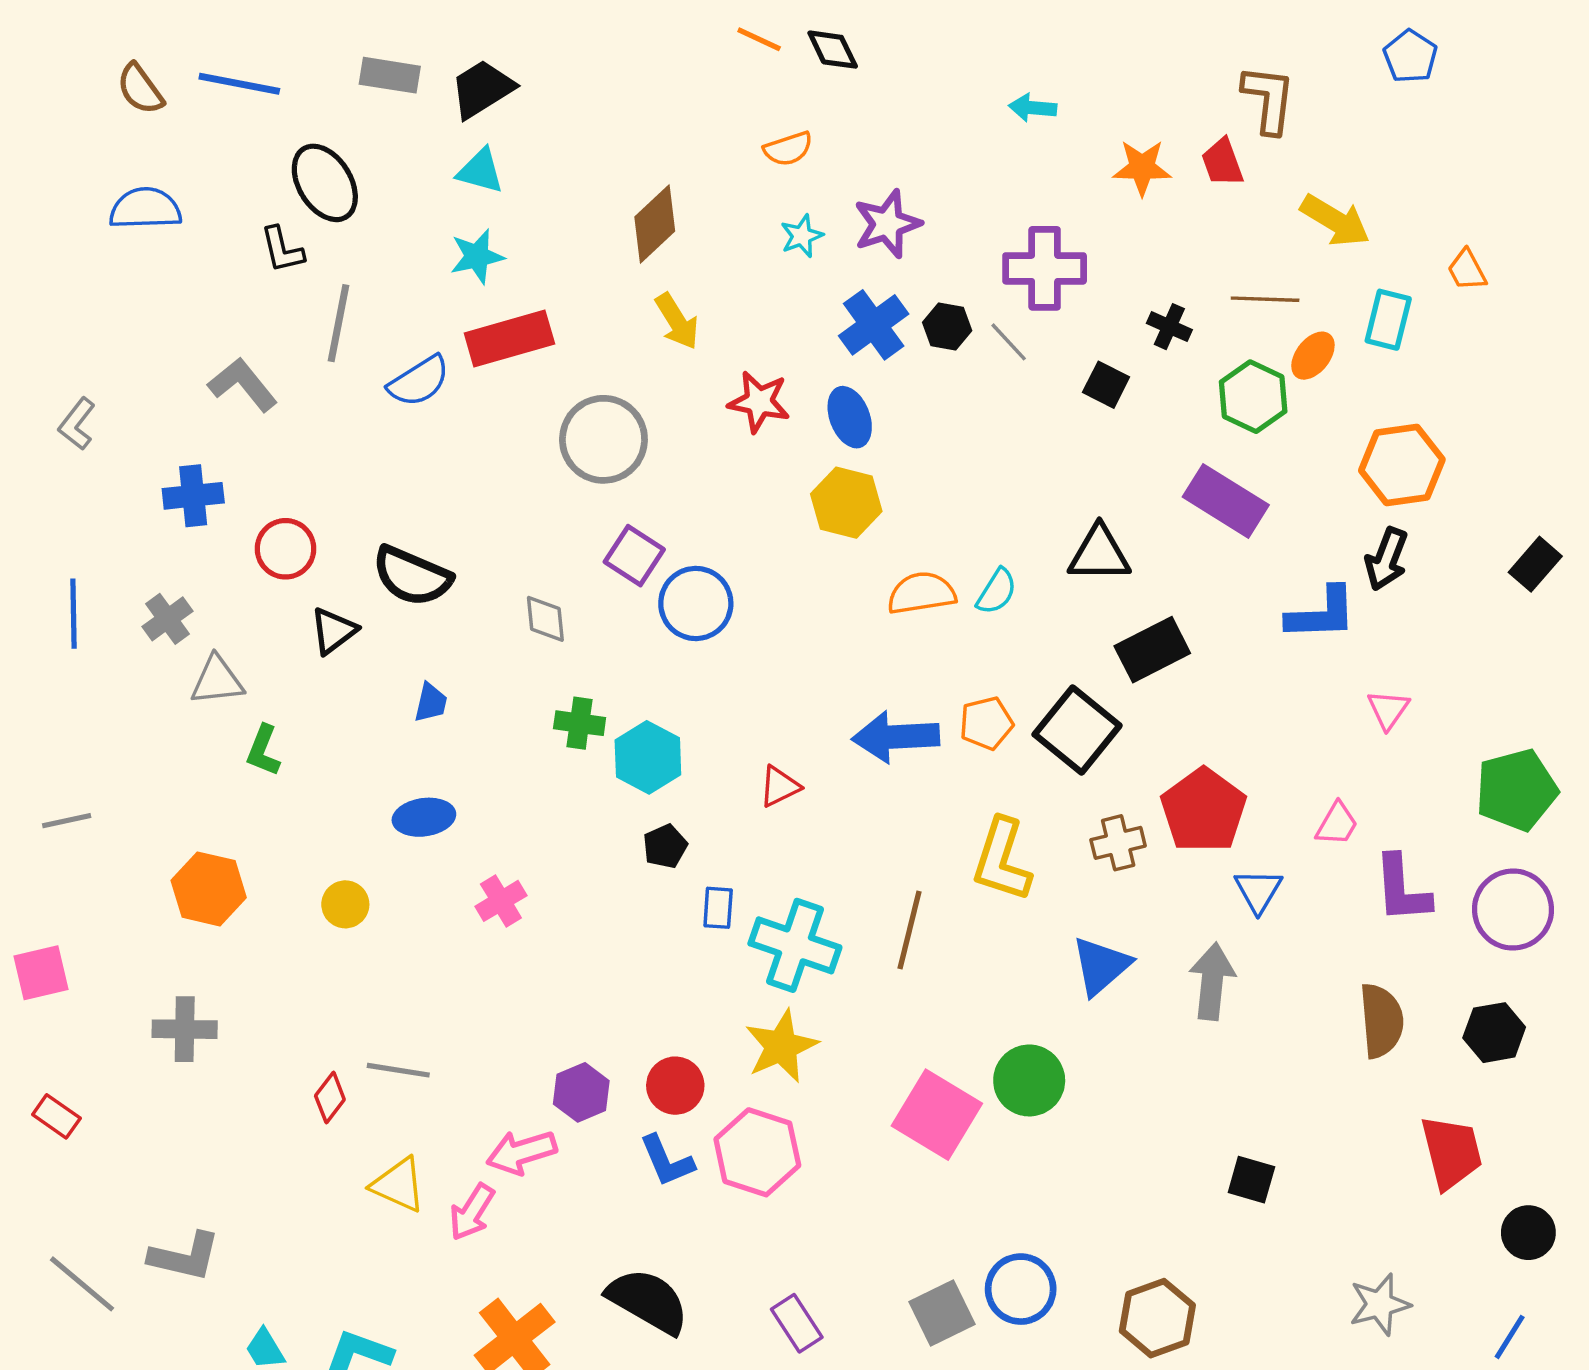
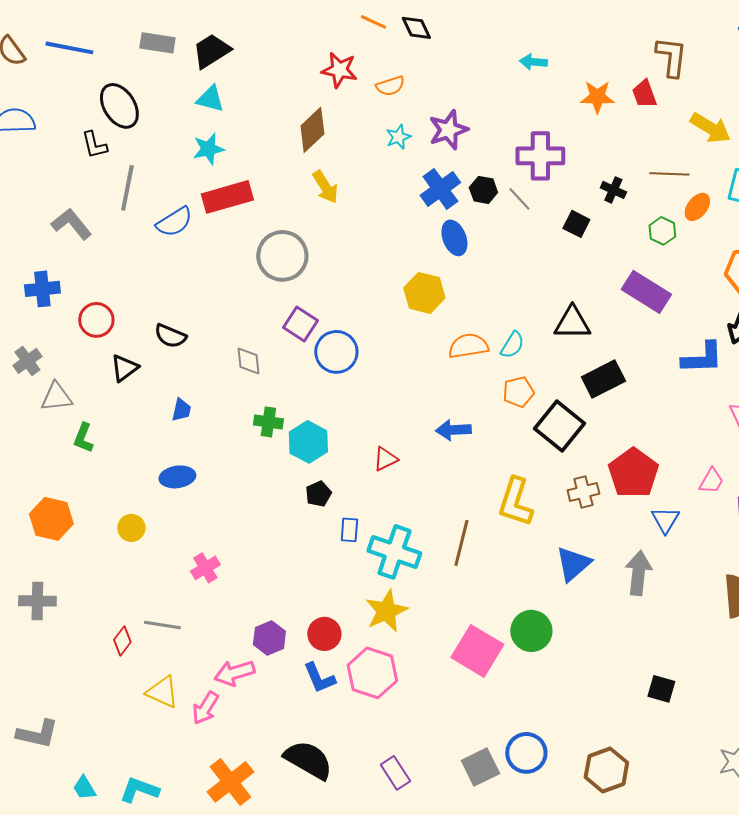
green hexagon: (1253, 397) -> (662, 231), size x0.7
red star: (759, 402) -> (339, 70), moved
blue ellipse: (850, 417) -> (454, 238), moved
black semicircle: (412, 576) -> (170, 336), size x0.7
orange pentagon: (986, 723) -> (518, 392), moved
blue arrow: (896, 737) -> (453, 430), size x0.7
pink cross: (501, 901) -> (205, 568), moved

